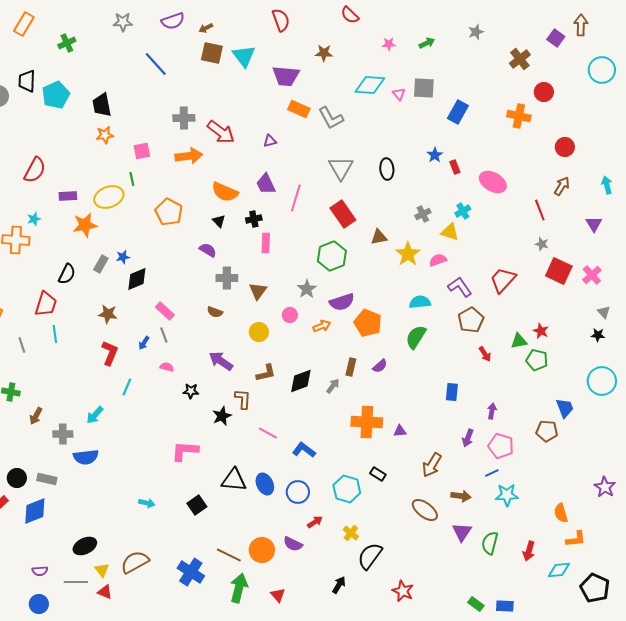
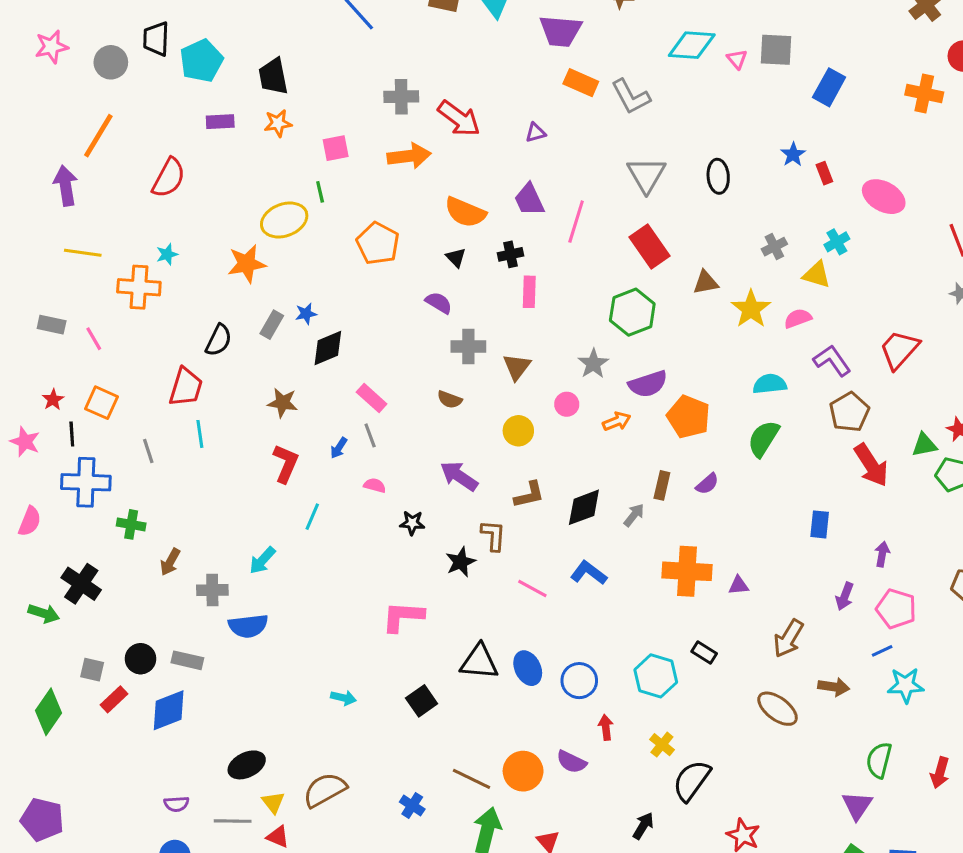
purple rectangle: (68, 196) -> (220, 122), moved
red arrow: (485, 354) -> (871, 465), size x1.8
blue L-shape: (304, 450) -> (589, 573), moved
red arrow: (315, 522) -> (606, 727), turned -63
purple triangle: (462, 532) -> (857, 805), moved
blue cross: (191, 572) -> (412, 805), size x0.6

